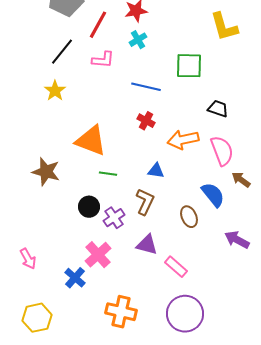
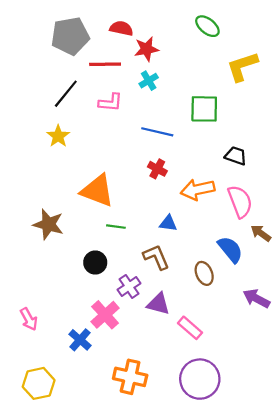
red line: (98, 25) -> (105, 64), turned 60
yellow L-shape: (224, 27) -> (242, 66), turned 88
brown L-shape: (145, 202) -> (156, 257), turned -48
purple cross: (114, 218) -> (129, 286), moved

